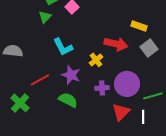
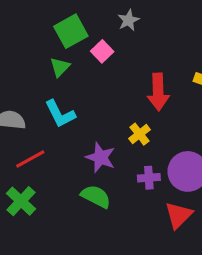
red arrow: (116, 44) -> (158, 92), moved, turned 75
cyan L-shape: (63, 47) -> (60, 114), moved
red line: (40, 80) -> (30, 159), moved

